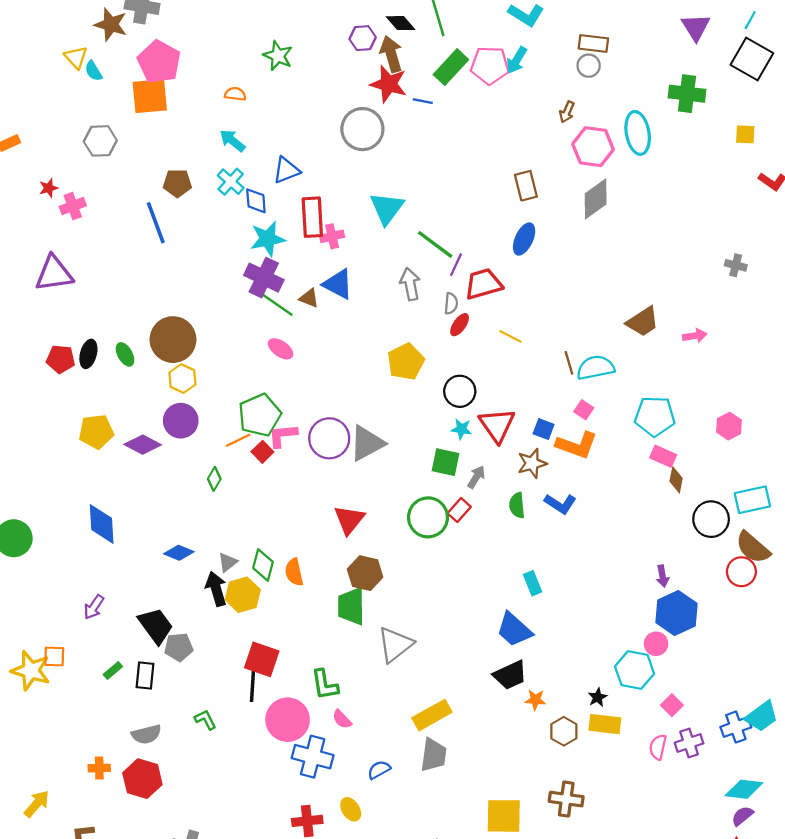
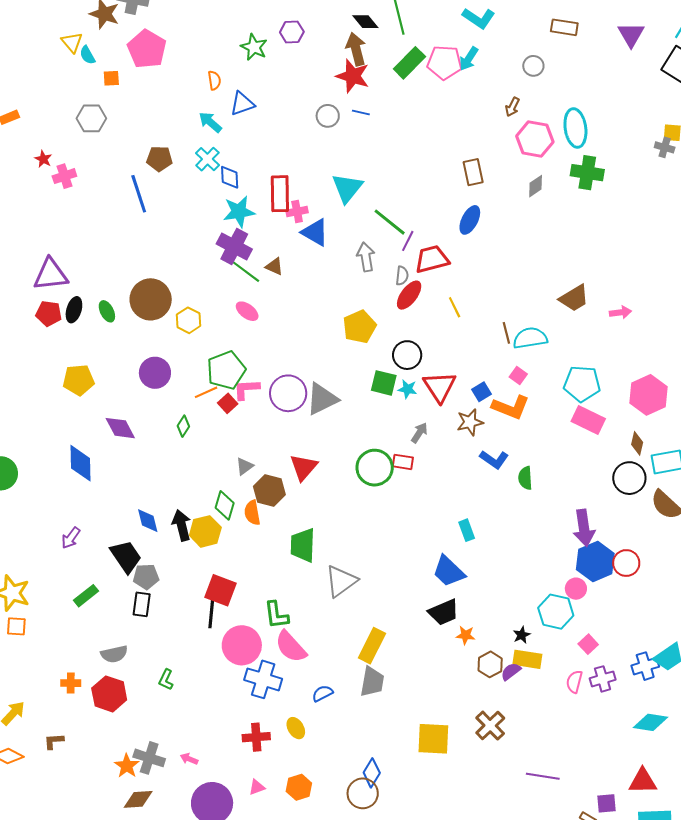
purple hexagon: (363, 38) -> (292, 32), moved
brown rectangle: (593, 43) -> (564, 27), moved
orange semicircle: (235, 94) -> (214, 80), turned 72
green cross: (687, 94) -> (587, 173), moved
orange square: (150, 96) -> (111, 78), moved, size x0.5
blue line: (423, 101) -> (361, 113), moved
gray circle: (362, 129) -> (328, 116), size x0.6
blue triangle: (286, 170) -> (242, 104), moved
red star: (49, 188) -> (43, 159), turned -30
gray diamond: (596, 199) -> (536, 186), size x0.6
gray cross: (736, 265) -> (665, 147), moved
purple triangle: (54, 274) -> (51, 275), moved
blue triangle: (338, 284) -> (315, 232), moved
red ellipse: (460, 325) -> (409, 295), size x1.4
yellow line: (510, 336) -> (455, 307), turned 35
yellow hexagon: (182, 379) -> (189, 320), moved
pink hexagon: (729, 426) -> (648, 395), size x1.6
blue square: (544, 429) -> (481, 392), turned 36
purple diamond: (143, 445) -> (120, 428), moved, turned 32
pink rectangle: (663, 456) -> (588, 420), size x1.4
green square: (445, 462) -> (384, 383), moved
brown diamond: (676, 480) -> (637, 443), moved
green semicircle: (517, 505) -> (525, 478), moved
red rectangle: (459, 510) -> (403, 462), turned 55
blue diamond: (179, 553) -> (148, 521), moved, turned 52
gray triangle: (228, 562) -> (245, 466), moved
red circle: (741, 572) -> (626, 563), moved
brown hexagon: (365, 573) -> (269, 490), moved
purple arrow: (663, 576) -> (584, 528), size x1.8
orange square: (54, 656) -> (16, 626), moved
green rectangle: (113, 671) -> (86, 596), size x1.4
black rectangle: (145, 675) -> (142, 604), moved
yellow rectangle: (432, 715) -> (372, 646), turned -36
pink semicircle: (342, 719) -> (291, 647), size x1.8
green L-shape: (205, 720) -> (166, 680), moved, turned -130
brown cross: (566, 799) -> (490, 726), turned 36
purple semicircle: (742, 816) -> (511, 671), moved

